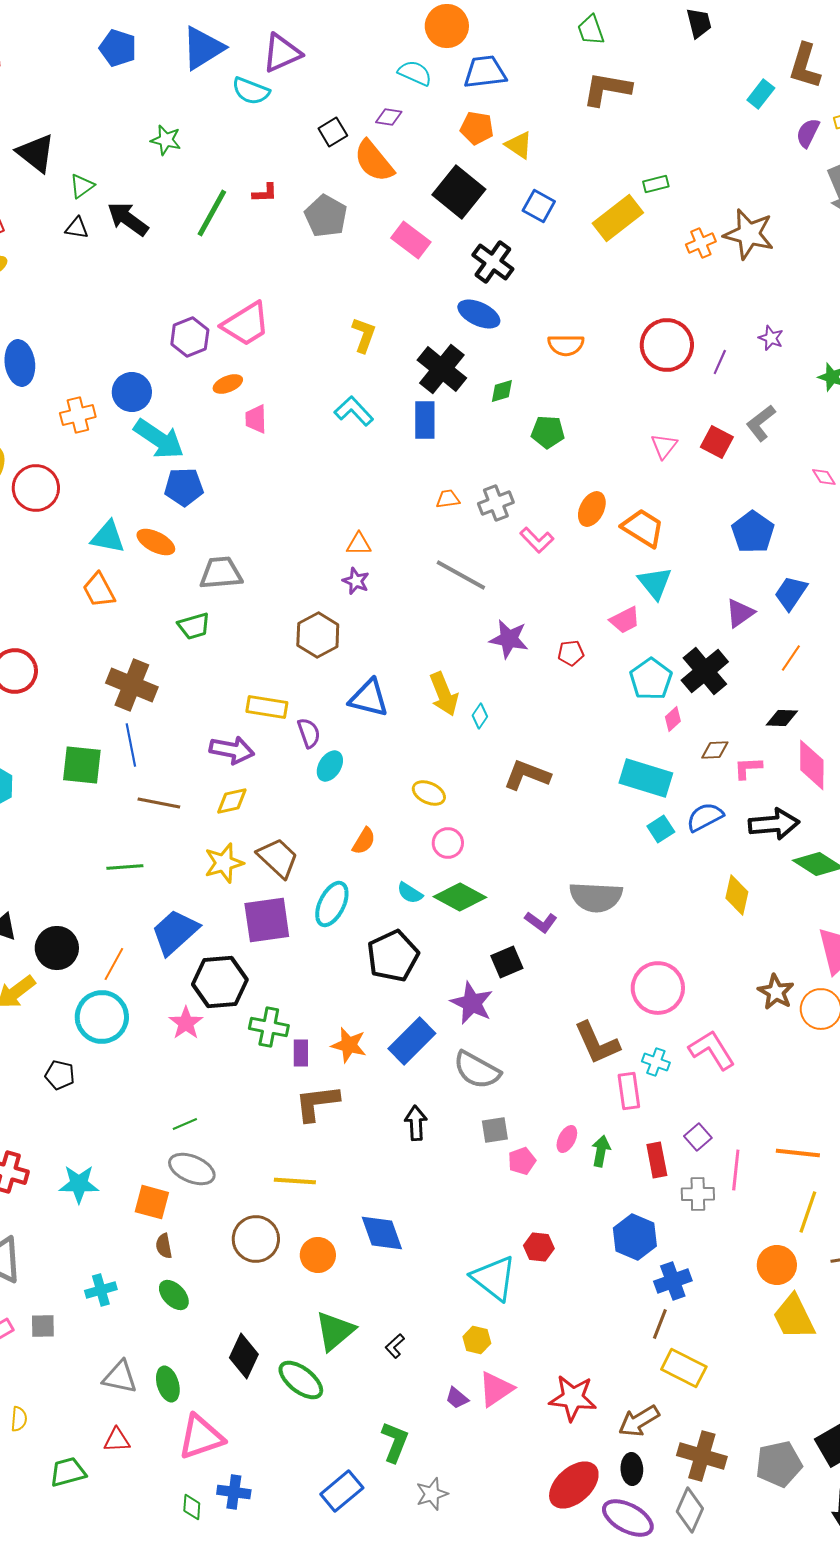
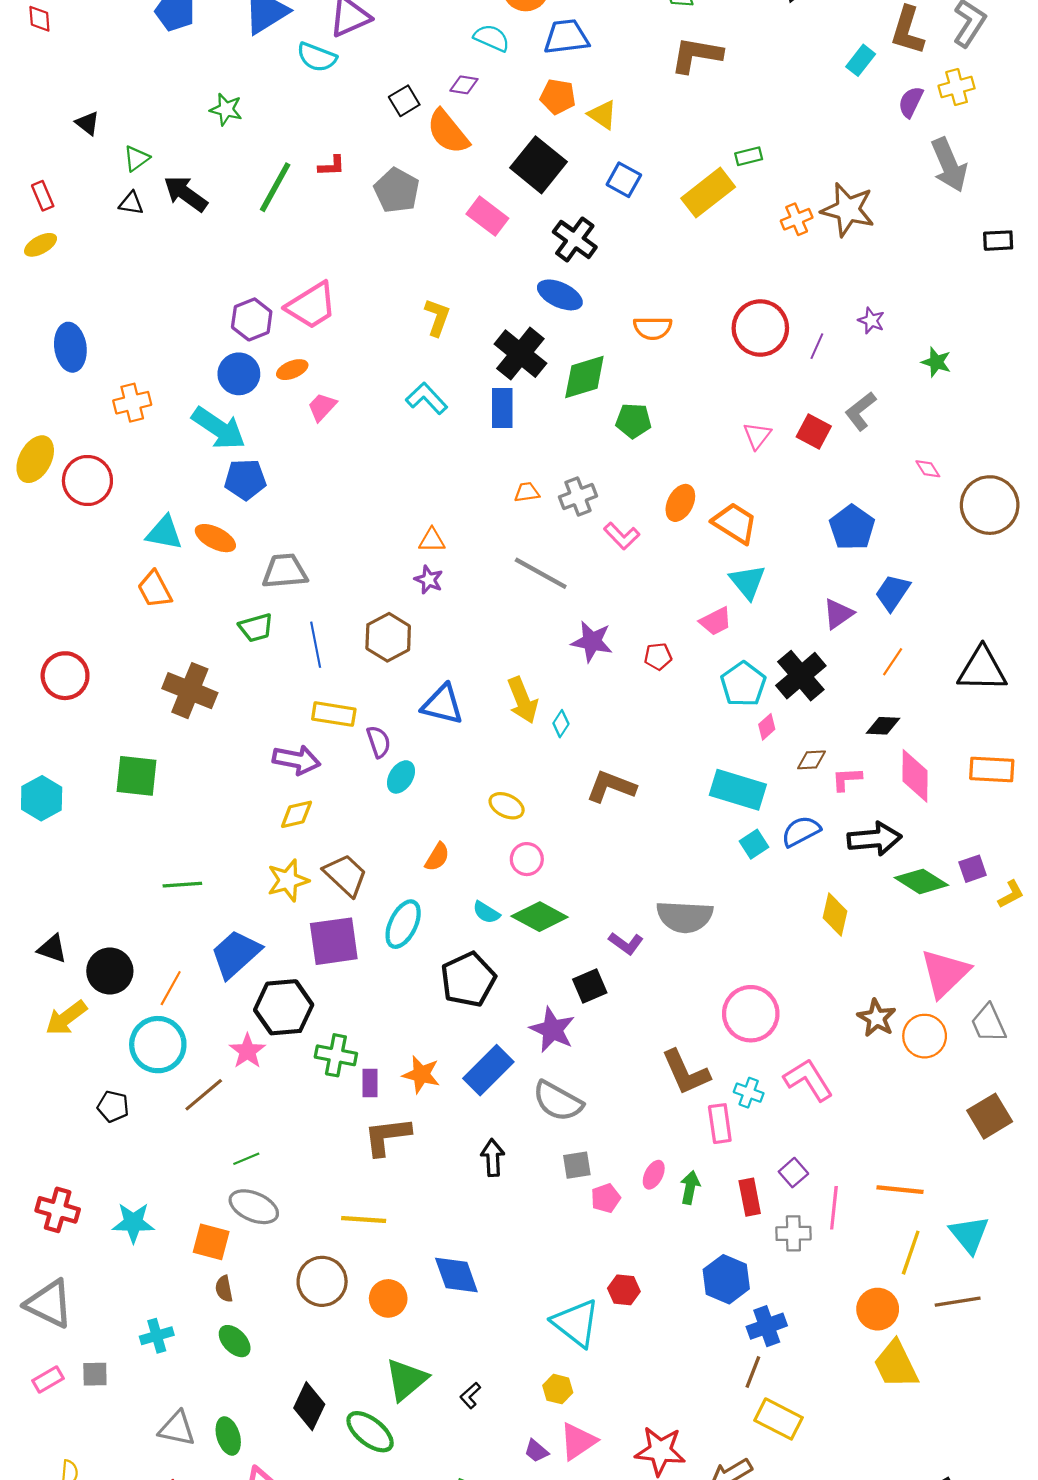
black triangle: (36, 153) -> (87, 123), size x0.6
green diamond: (502, 391) -> (584, 377), size x1.8
blue circle: (132, 392) -> (239, 374), moved
pink trapezoid: (256, 419) -> (322, 407), turned 44
blue line: (131, 745) -> (316, 645), moved
brown line: (159, 803) -> (204, 1095), moved, turned -51

